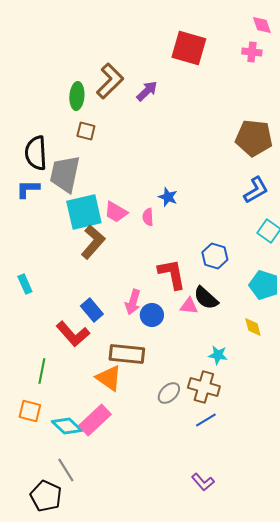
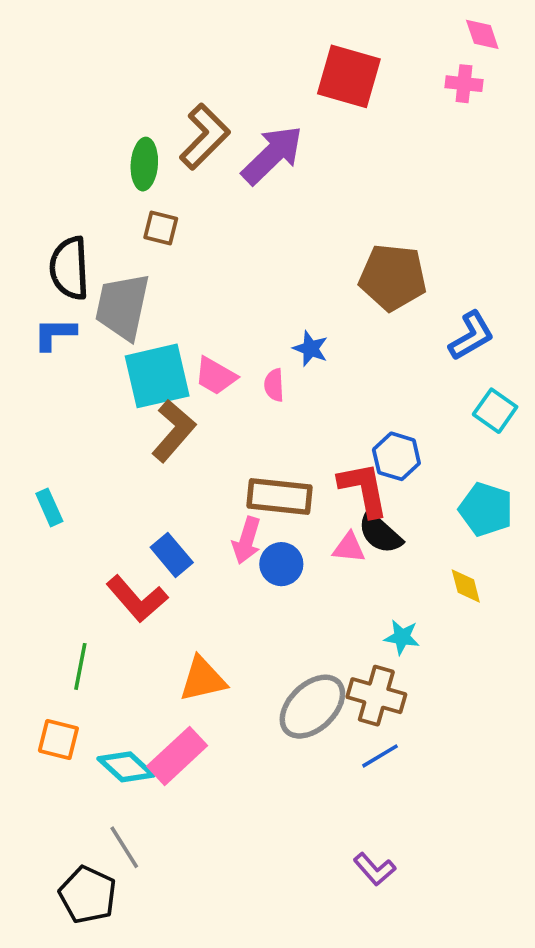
purple arrow: (147, 91) -> (272, 155), size x1.6
brown pentagon: (254, 138) -> (393, 277), moved
red L-shape: (172, 274) -> (364, 489), moved
brown rectangle: (127, 354) -> (280, 497), moved
orange triangle: (109, 378) -> (203, 679), turned -48
gray ellipse: (169, 393) -> (312, 707), size x1.6

